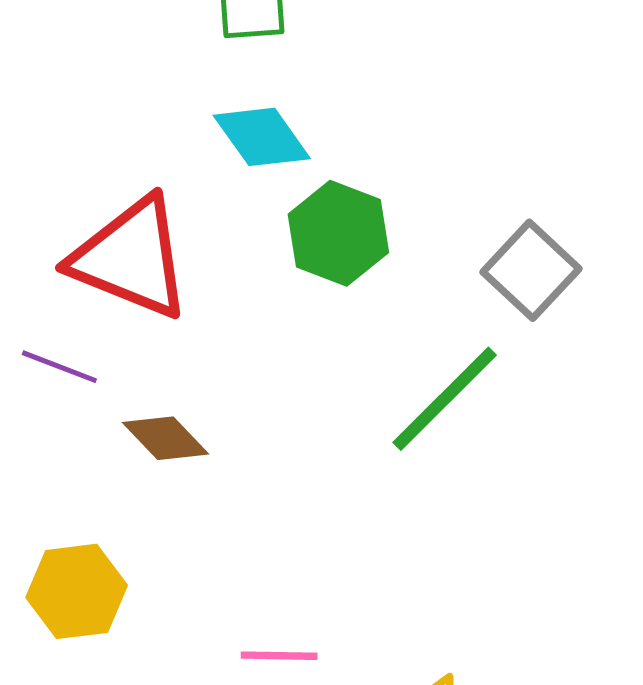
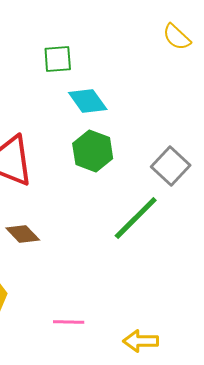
cyan diamond: (262, 137) -> (88, 101), moved

